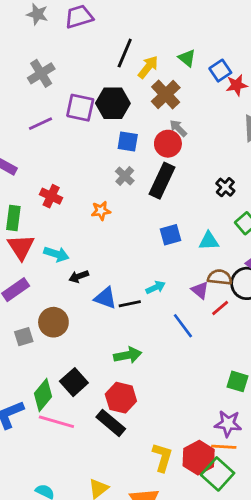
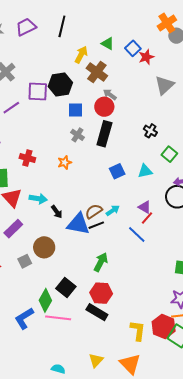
black line: (125, 53) -> (62, 26), moved
black arrow: (79, 276) -> (57, 212), turned -96
brown semicircle: (220, 277) -> (94, 211), moved, turned -30
blue triangle: (105, 298) -> (78, 224), size x1.4
red line: (220, 308) -> (147, 218), moved
green arrow: (128, 355) -> (101, 262), turned -42

